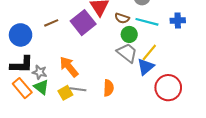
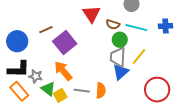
purple square: (83, 23) -> (65, 42), moved
gray trapezoid: (127, 53) -> (118, 57), turned -125
blue triangle: (146, 67) -> (121, 72), moved
green triangle: (41, 87) -> (48, 89), moved
gray line: (78, 89) -> (82, 91), moved

